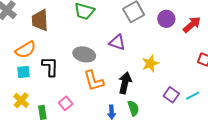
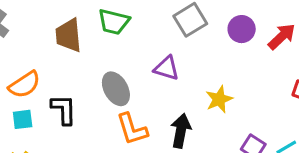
brown trapezoid: (40, 20) -> (68, 35), moved
gray ellipse: (84, 54) -> (116, 89), turned 50

